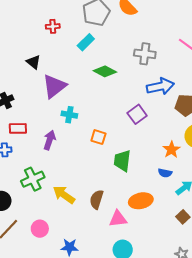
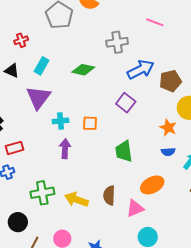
cyan rectangle: (86, 42) -> (41, 66), moved
black triangle: (33, 62) -> (12, 71), moved
orange square: (98, 137) -> (90, 123), moved
purple arrow: (50, 140) -> (65, 149), moved
green cross: (33, 179) -> (42, 193), turned 30

